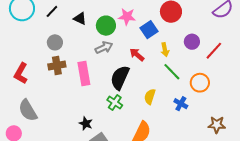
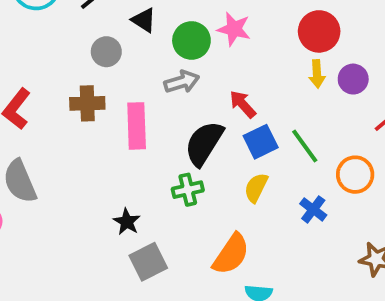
blue square: (149, 30) -> (261, 142), moved
gray circle: (55, 42) -> (106, 52), moved
purple circle: (192, 42) -> (353, 79), moved
yellow arrow: (165, 50) -> (317, 74), moved
green cross: (115, 103) -> (188, 190), turned 35

